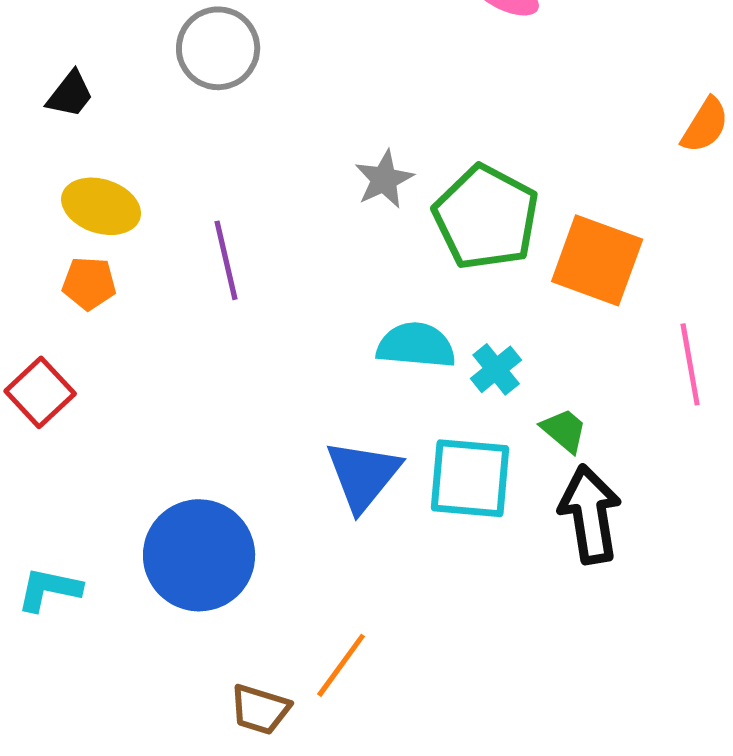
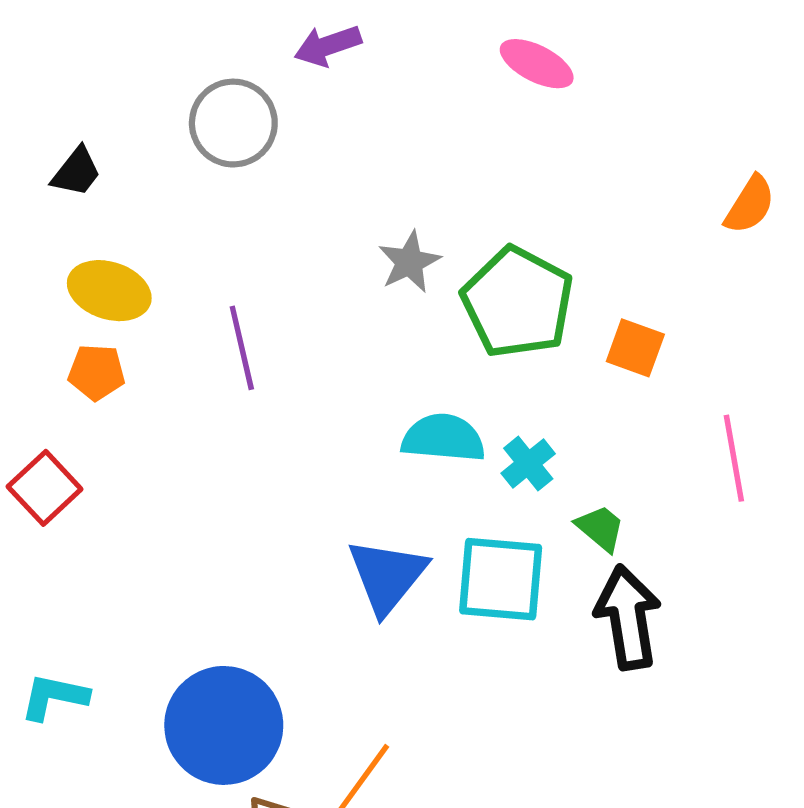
orange square: (597, 260) -> (635, 348), size x0.6
blue circle: (199, 555) -> (224, 725), moved

